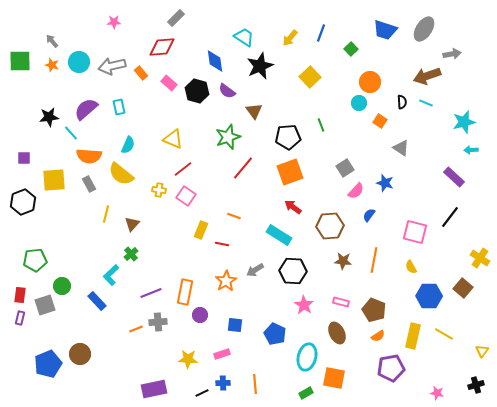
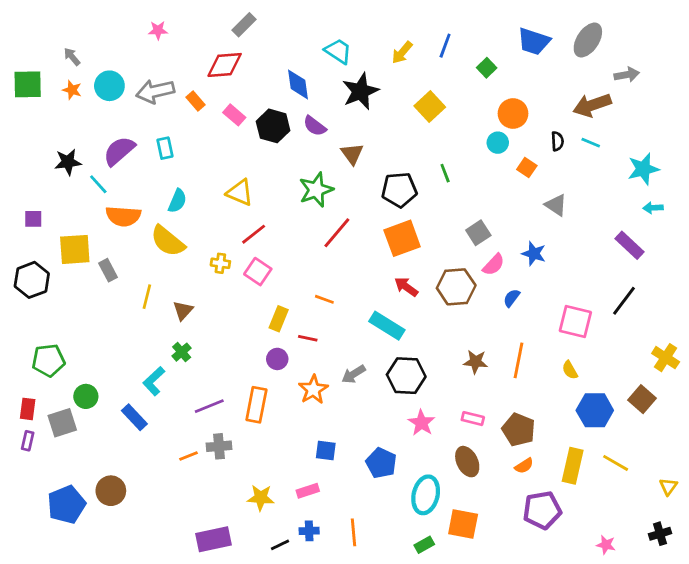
gray rectangle: (89, 184) -> (108, 270), moved
brown hexagon: (330, 226) -> (456, 287), moved
purple circle: (200, 315) -> (277, 359), moved

